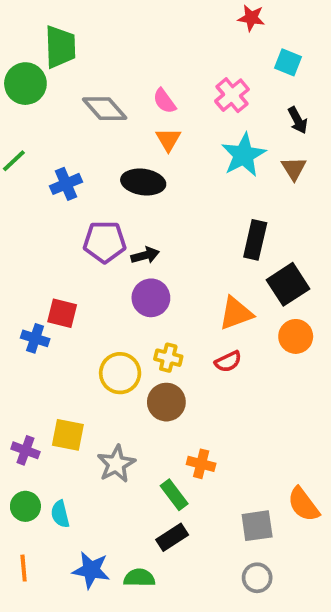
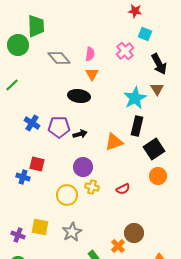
cyan square: (288, 62) -> (145, 34), moved
pink semicircle: (164, 101) -> (90, 54), turned -136
black arrow: (298, 120) -> (159, 64), size x1.5
cyan star: (244, 155) -> (135, 98), moved
blue cross: (66, 184) -> (32, 123), moved, turned -35
purple circle: (151, 298) -> (83, 167), moved
orange triangle: (236, 313) -> (114, 142), moved
brown circle: (166, 402) -> (134, 233), moved
gray star: (116, 464) -> (72, 232), moved
orange cross: (201, 464) -> (118, 246), moved, turned 32

